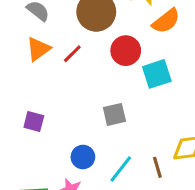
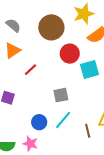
red line: (72, 54) -> (31, 70), moved
cyan line: (121, 169) -> (63, 120), moved

